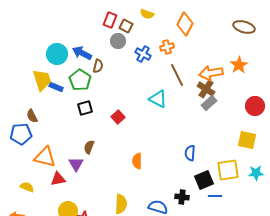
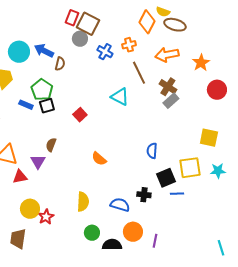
yellow semicircle: (147, 14) -> (163, 12), moved
brown square: (126, 26) -> (88, 24), size x1.6
brown ellipse: (244, 27) -> (175, 25), moved
orange arrow: (211, 73) -> (167, 55), moved
green pentagon: (80, 80) -> (42, 90), moved
blue rectangle: (56, 87) -> (26, 105), moved
red circle: (255, 106) -> (217, 90), moved
orange semicircle: (137, 161) -> (99, 159), turned -49

